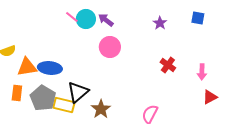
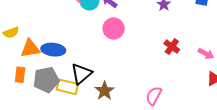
pink arrow: (202, 72) -> (206, 54), turned -63
gray pentagon: (43, 98) -> (46, 80), turned 30

